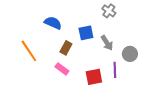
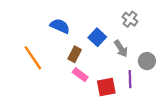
gray cross: (109, 11) -> (130, 19), moved
blue square: (86, 33) -> (97, 37), turned -35
pink rectangle: (62, 69) -> (80, 75), moved

